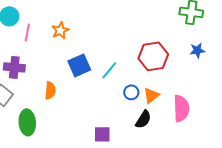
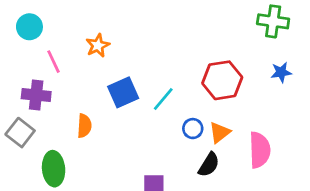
pink line: (27, 32) -> (54, 62), moved, turned -36

